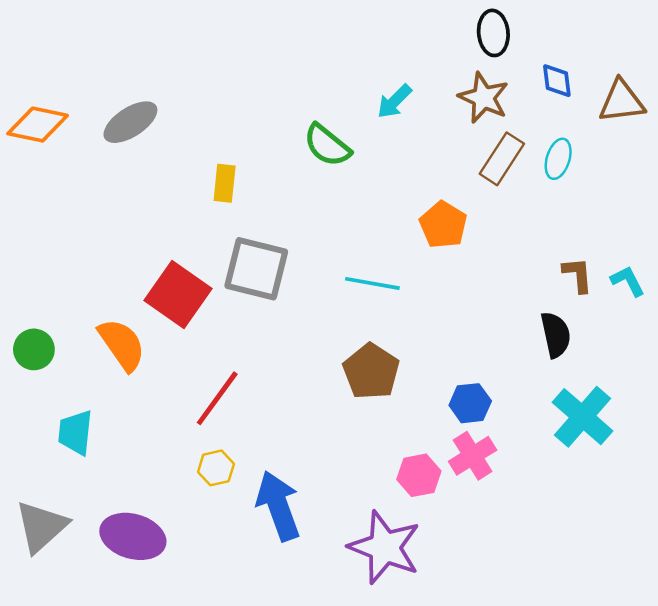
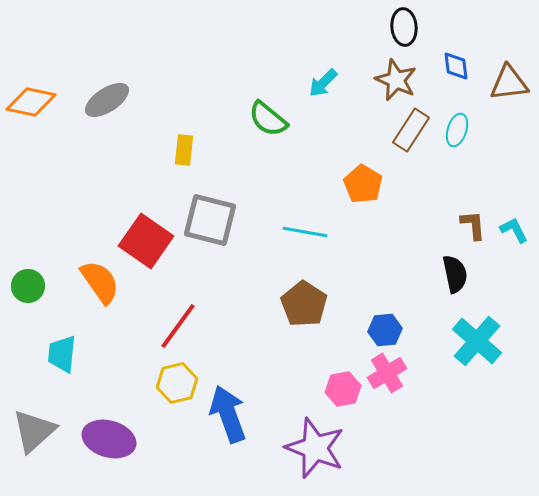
yellow hexagon: (216, 468) -> (177, 383), size x1.4

